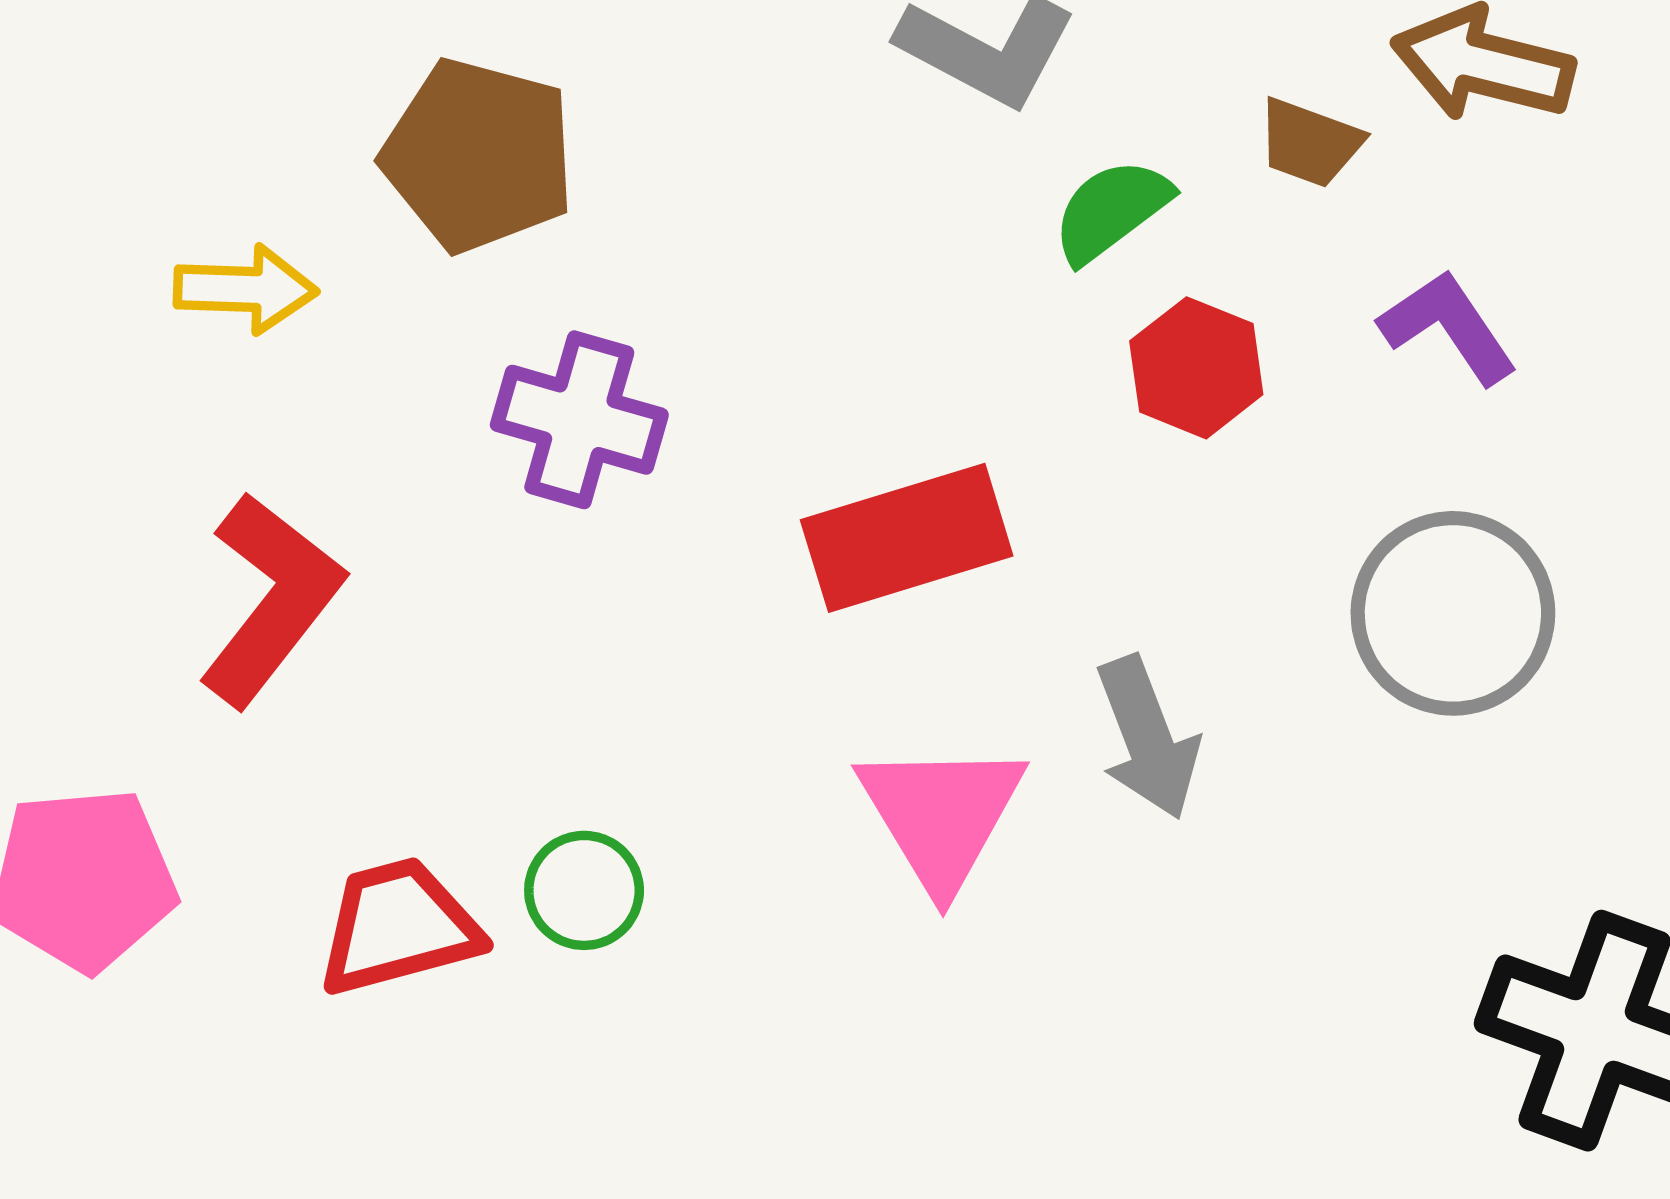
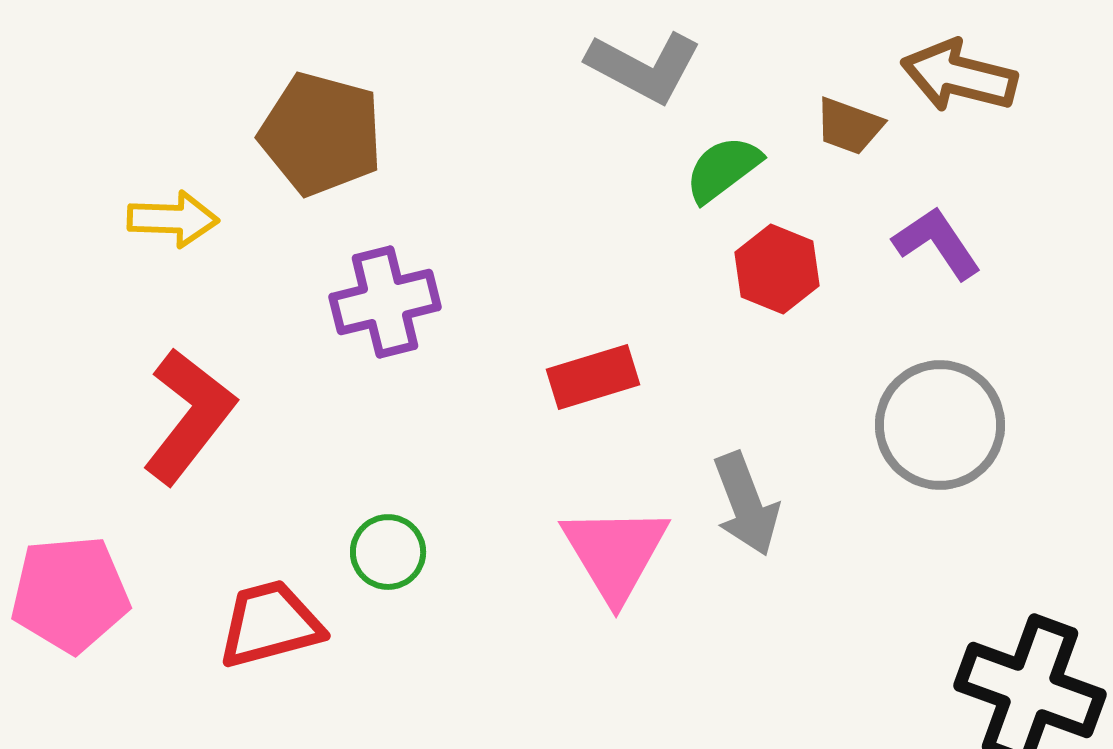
purple cross: (579, 420) -> (385, 302), turned -30
red rectangle: (907, 538) -> (593, 377), size x0.7
green circle: (584, 890) -> (388, 552), moved

